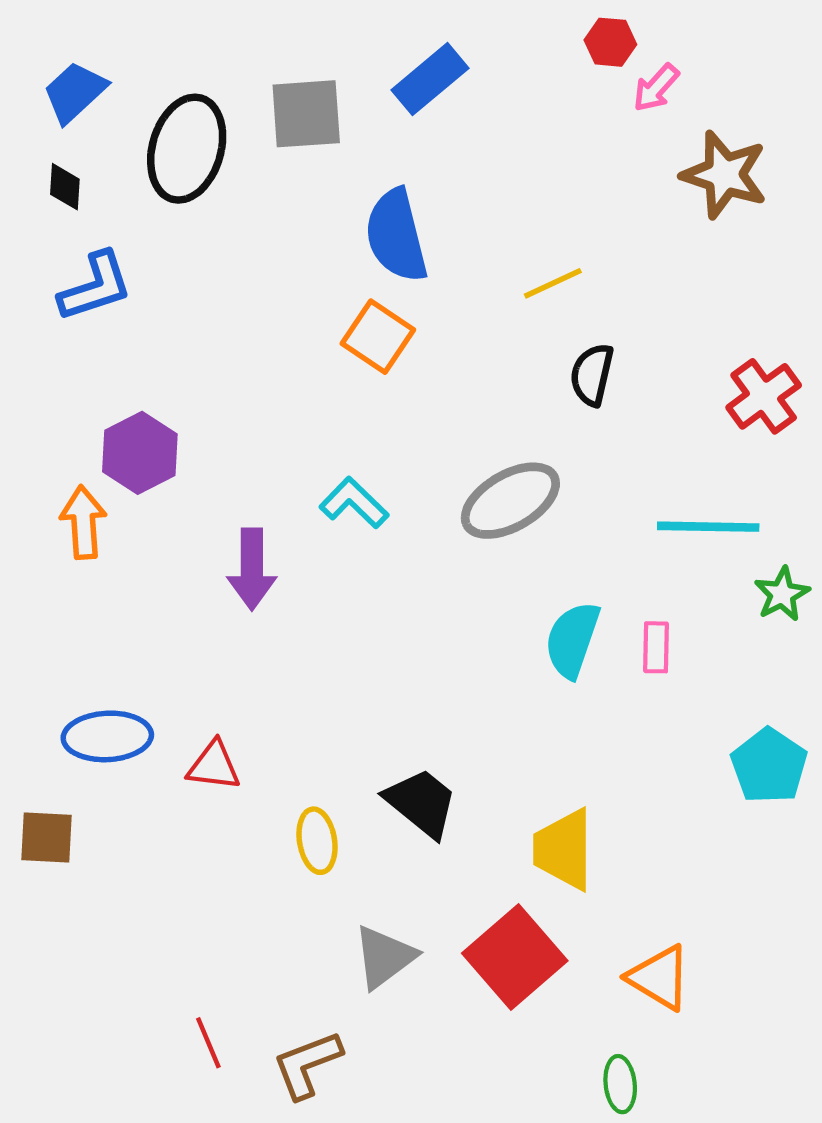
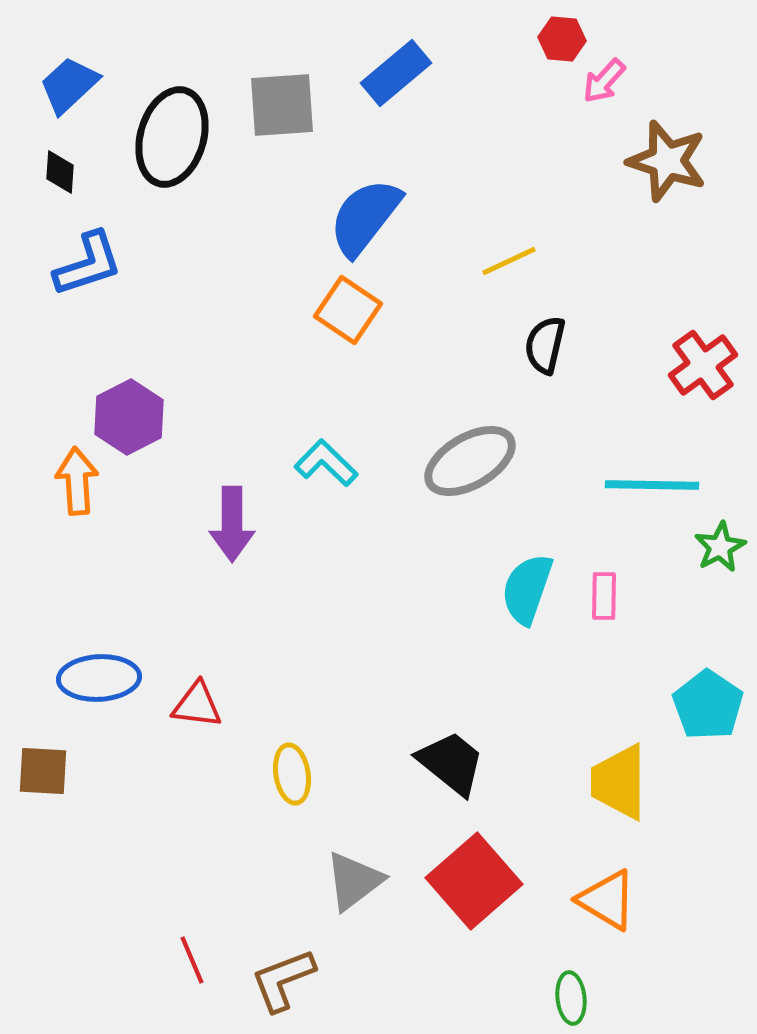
blue semicircle: (396, 236) -> (365, 217), turned 52
black trapezoid: (421, 803) -> (451, 763), moved
yellow trapezoid: (564, 849) -> (619, 782), moved

